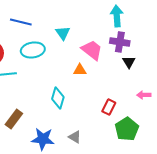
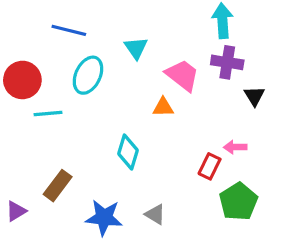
cyan ellipse: (33, 50) -> (88, 75), turned -55
black triangle: (129, 62) -> (254, 96), moved
pink arrow: (144, 95) -> (235, 147), moved

